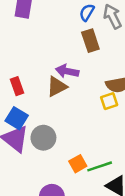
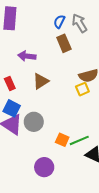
purple arrow: (67, 71) -> (27, 56), moved
orange square: (78, 164) -> (62, 140), turned -32

